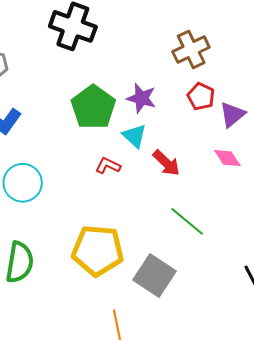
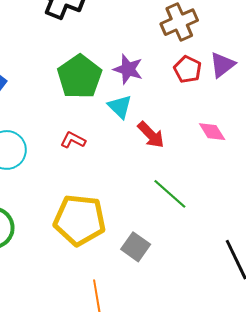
purple triangle: (232, 115) -> (222, 65), moved
red L-shape: (108, 166) -> (73, 140), moved
gray square: (155, 275) -> (136, 247), size x0.7

